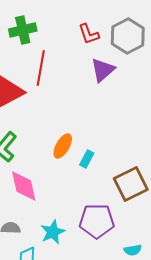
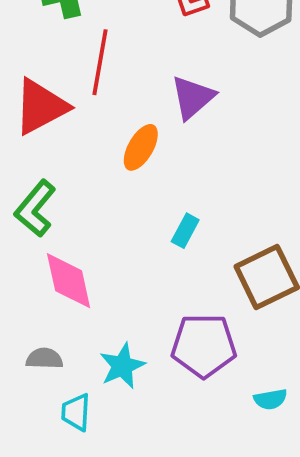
purple triangle: (103, 70) -> (193, 97), moved
orange ellipse: (63, 146) -> (141, 147), moved

